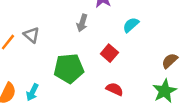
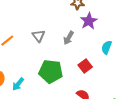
cyan semicircle: (131, 25) -> (107, 47), turned -40
gray triangle: (31, 35) -> (39, 36), moved

